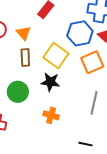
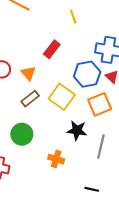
brown rectangle: (25, 57) -> (30, 99), turned 54
black star: (50, 82) -> (77, 130), moved

